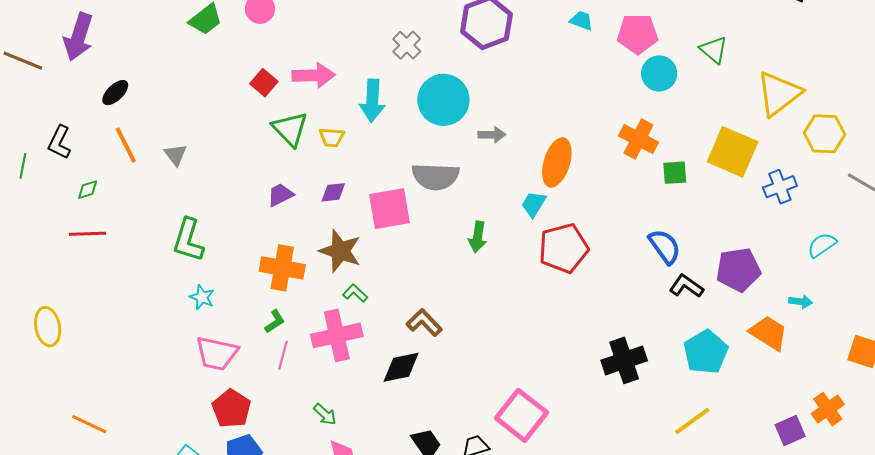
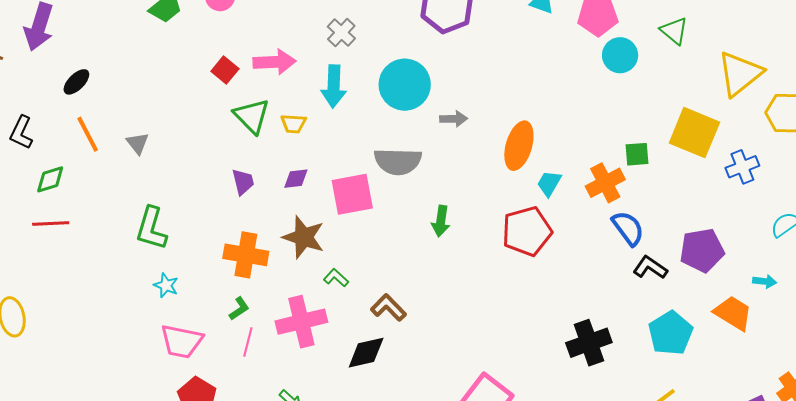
gray cross: (407, 45) -> (341, 33), moved
orange cross: (638, 139) -> (605, 183), moved, turned 36
green diamond: (88, 190) -> (50, 179), size x1.4
purple trapezoid: (280, 195) -> (243, 182), turned 104
cyan trapezoid: (534, 204) -> (549, 183), moved
green L-shape: (355, 293) -> (336, 278), moved

